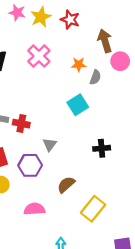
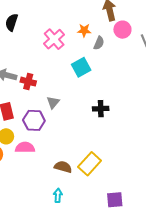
pink cross: (39, 56) -> (54, 39), moved
brown semicircle: (66, 185) -> (63, 167), moved, turned 54
pink semicircle: (34, 209) -> (25, 148), moved

